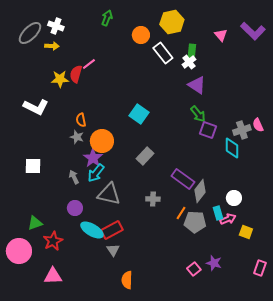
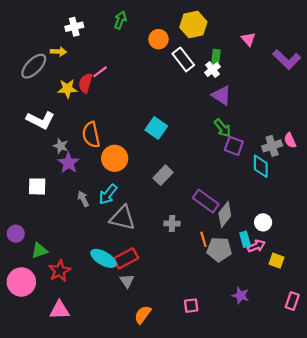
white cross: (56, 26) -> (74, 27), moved, turned -35
purple L-shape: (253, 31) -> (287, 59), moved
gray ellipse: (30, 33) -> (34, 66), moved
orange semicircle: (81, 120) -> (91, 135), size x1.6
gray star: (77, 137) -> (61, 146), moved
purple star: (93, 158) -> (69, 163), moved
purple circle: (75, 208) -> (16, 234), moved
orange line: (181, 213) -> (203, 239), turned -48
pink square: (194, 269) -> (191, 306), moved, turned 32
orange semicircle: (127, 280) -> (143, 315), turned 36

